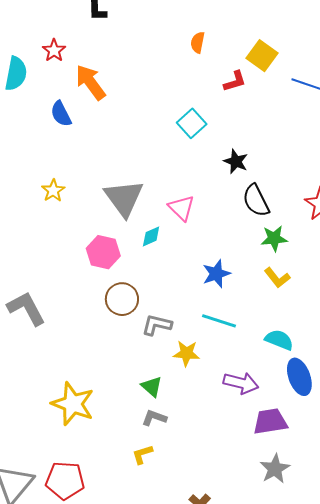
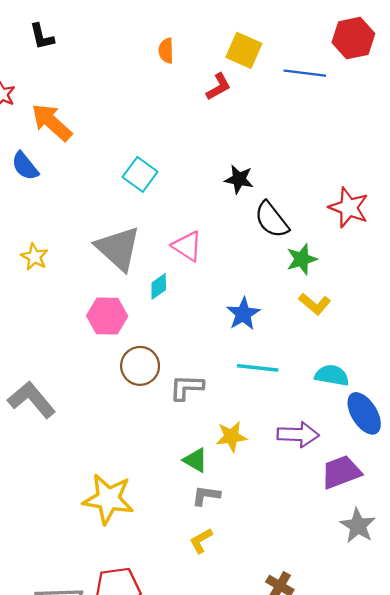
cyan square: (192, 123) -> (140, 174), moved
yellow star: (186, 353) -> (231, 437), moved

